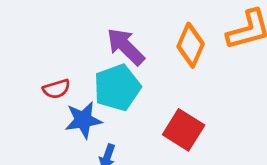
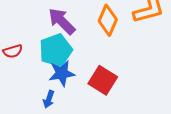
blue star: (83, 120) -> (62, 73), moved

